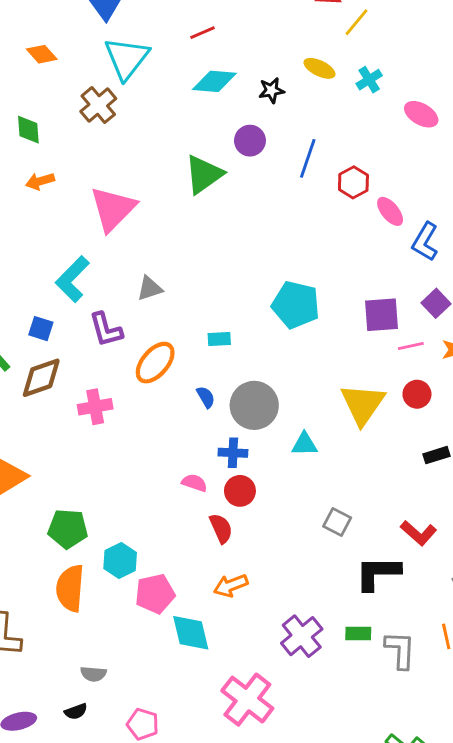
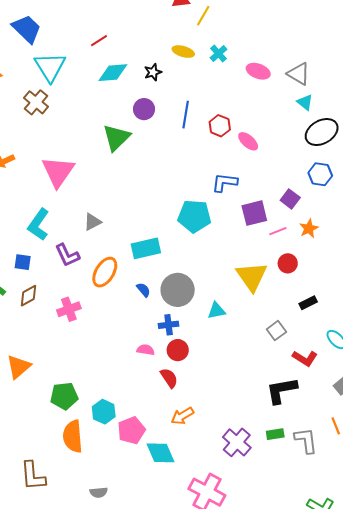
blue L-shape: (425, 242) -> (225, 182), moved, turned 76
cyan rectangle: (219, 339) -> (146, 248), size x1.8
brown diamond: (41, 378) -> (29, 296), size x0.7
gray square: (337, 522) -> (276, 331), moved, turned 36

